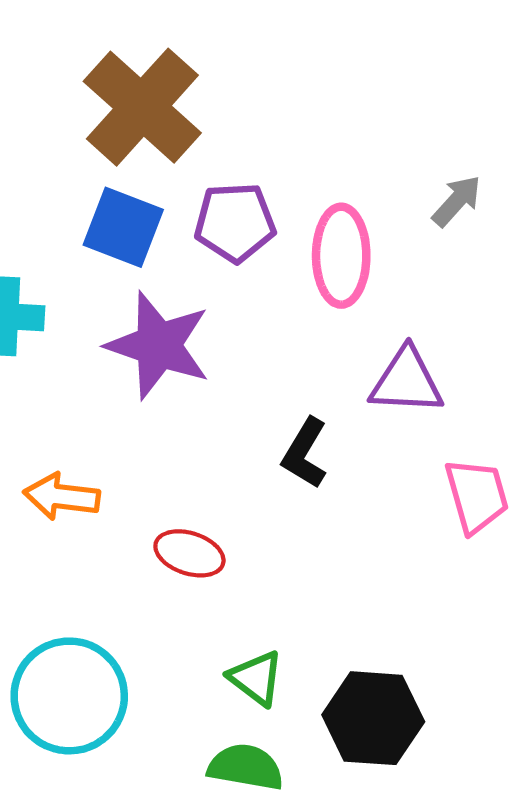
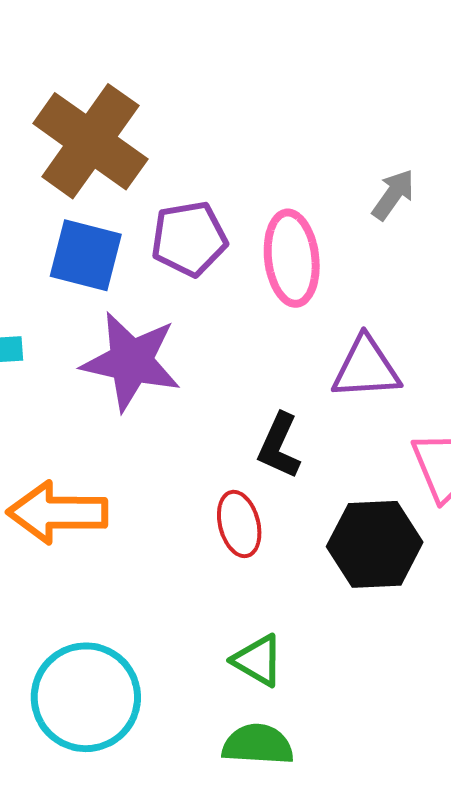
orange arrow: (62, 497) -> (57, 513), size x1.4
red ellipse: (189, 553) -> (239, 524), moved, turned 64
black hexagon: (373, 718) -> (375, 544), moved

